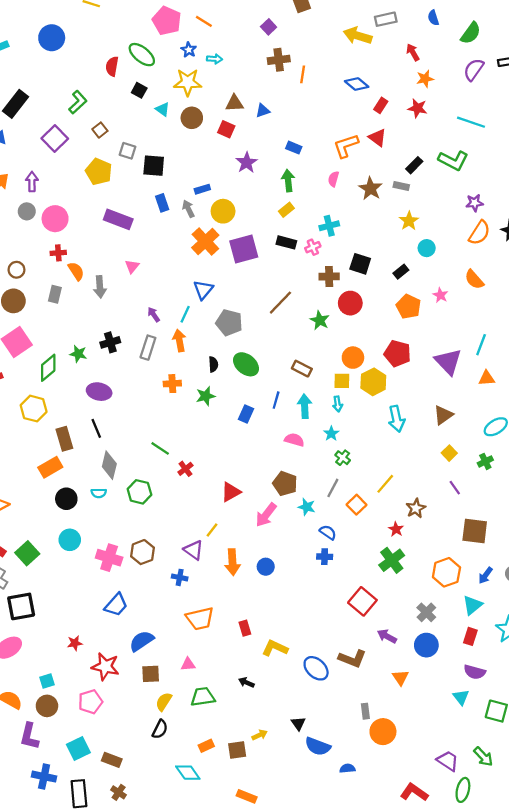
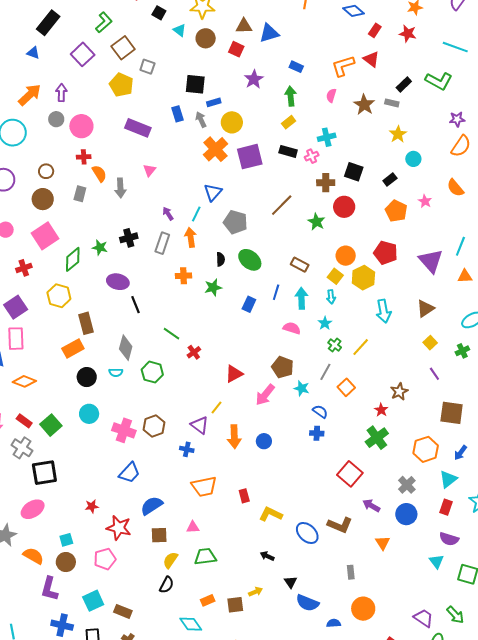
blue triangle: (263, 111) -> (269, 33), size x1.5
brown square: (100, 130) -> (123, 48), size x1.6
black square: (154, 166) -> (195, 84), moved
yellow square: (342, 381) -> (335, 276), turned 35
black line: (96, 428) -> (135, 305), moved
yellow line: (385, 484) -> (361, 347), moved
black arrow: (246, 682) -> (267, 556), moved
orange circle: (383, 732) -> (363, 609), moved

